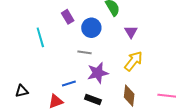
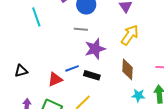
blue line: (69, 84) -> (72, 68), moved

